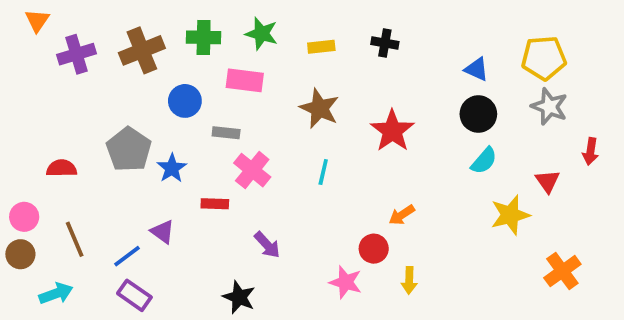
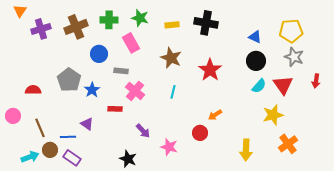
black cross: (385, 43) -> (206, 23), size x1.6
pink rectangle: (245, 80) -> (131, 43), turned 54
red triangle: (548, 181) -> (283, 85), moved, size x1.5
brown circle: (20, 254) -> (50, 150), moved
blue line: (127, 256) -> (68, 137), turned 35
orange cross: (562, 271) -> (288, 144), moved
yellow arrow: (409, 280) -> (246, 150), moved, size x1.5
pink star: (346, 282) -> (169, 147), moved

